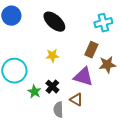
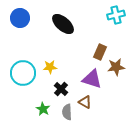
cyan cross: (103, 23) -> (116, 15), moved
yellow star: (52, 56) -> (50, 67), moved
green star: (34, 92) -> (43, 109), moved

